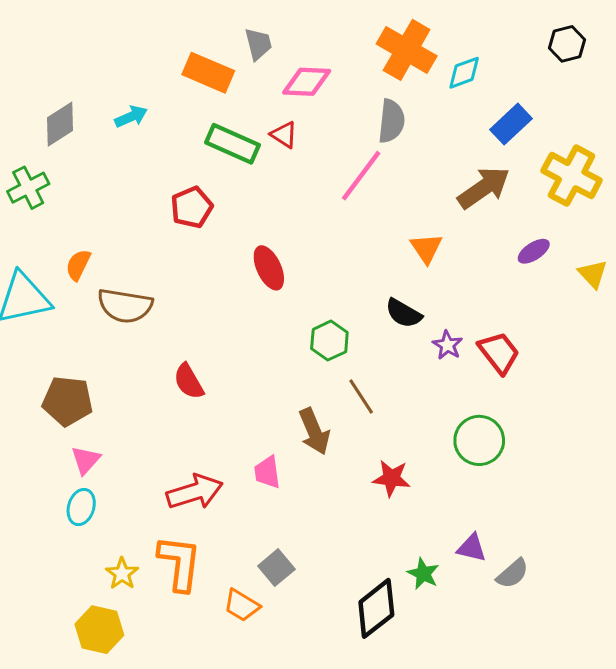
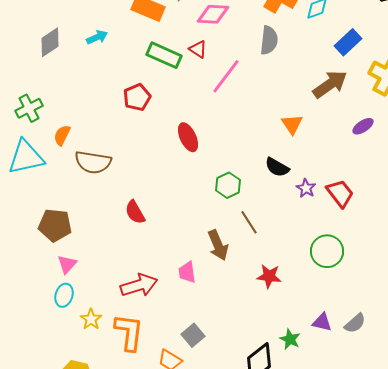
pink line: (361, 176) -> (226, 76), moved
green cross: (28, 188) -> (29, 108), moved
yellow star: (122, 574) -> (91, 319), moved
gray semicircle: (513, 574) -> (355, 323), moved

